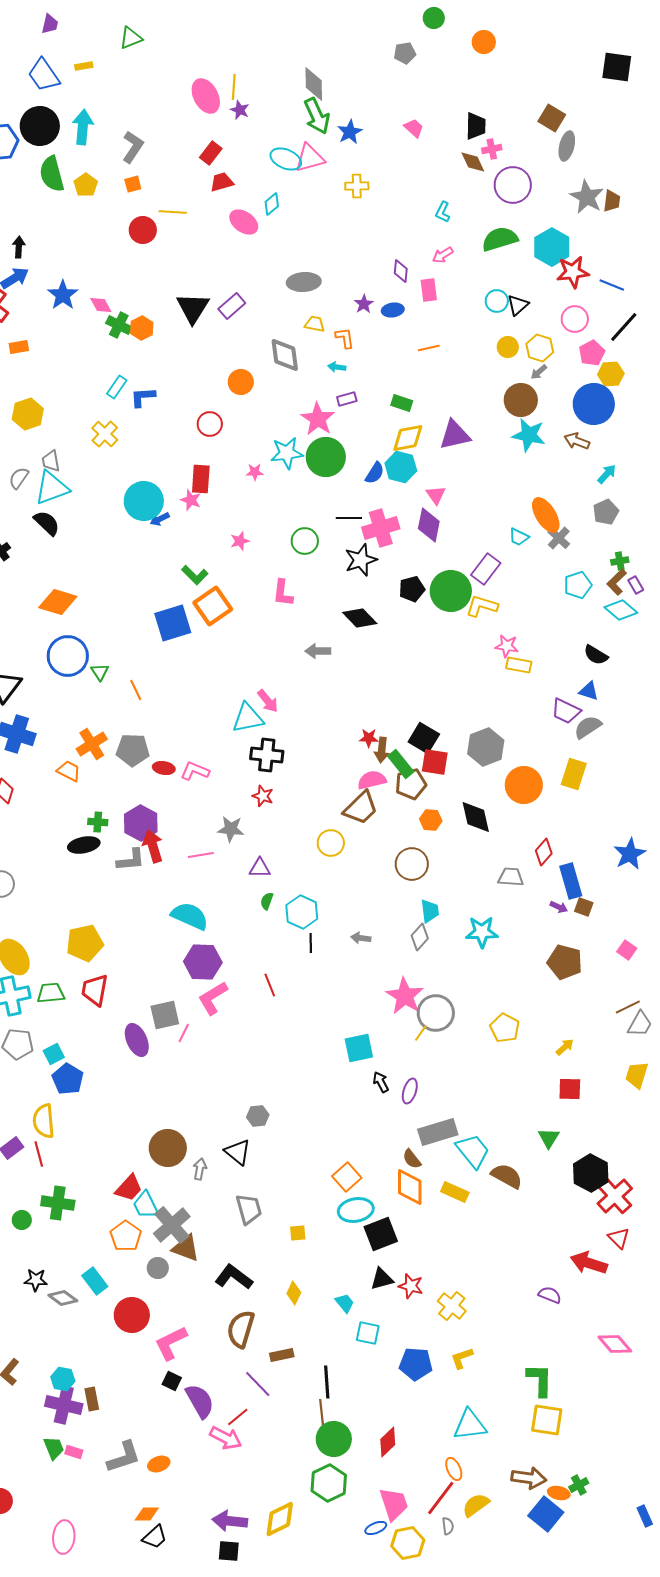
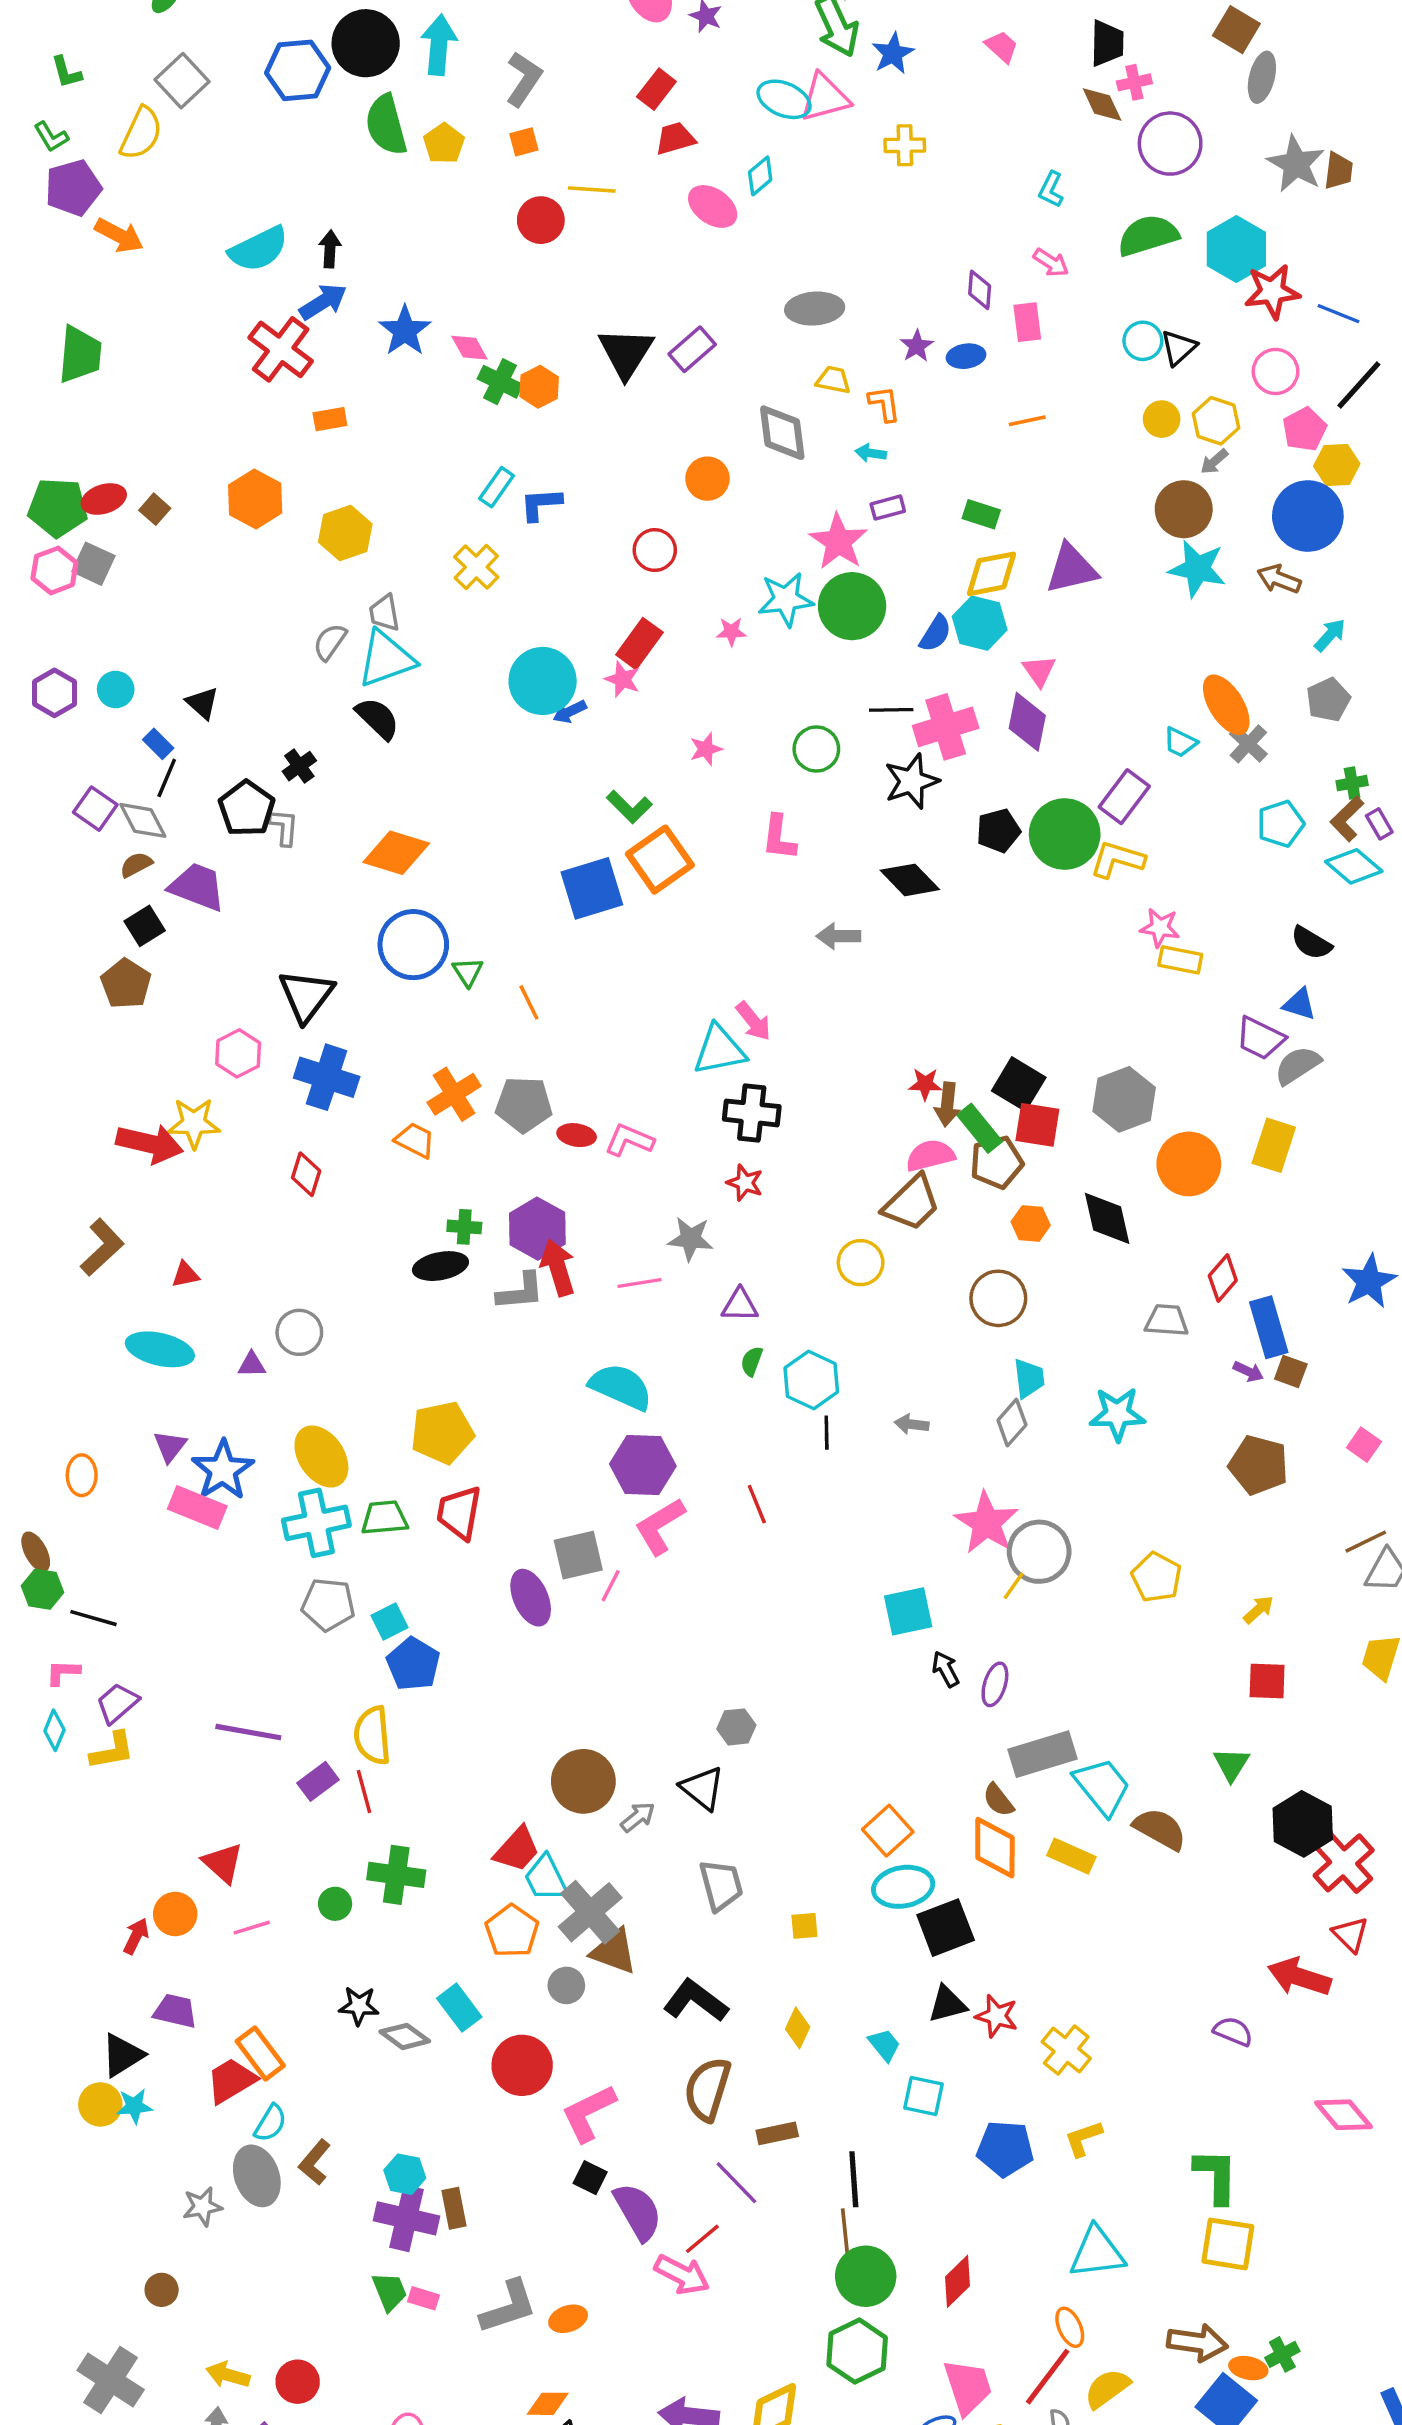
pink arrow: (443, 255) -> (1051, 263), turned -115
red rectangle: (201, 479) -> (639, 644), turned 32
gray arrow: (200, 1169) -> (638, 1817), turned 40

